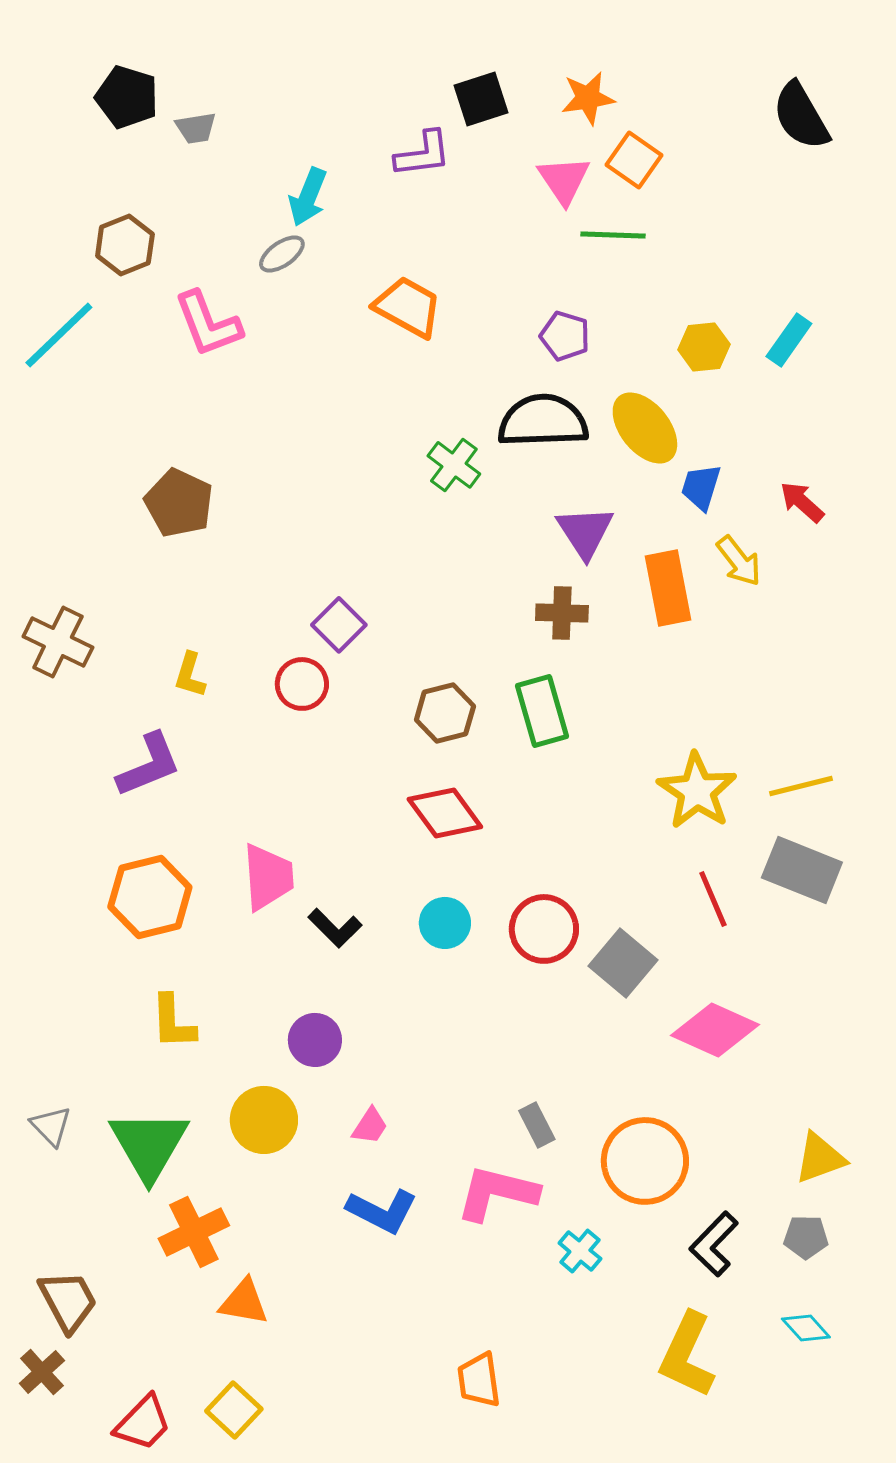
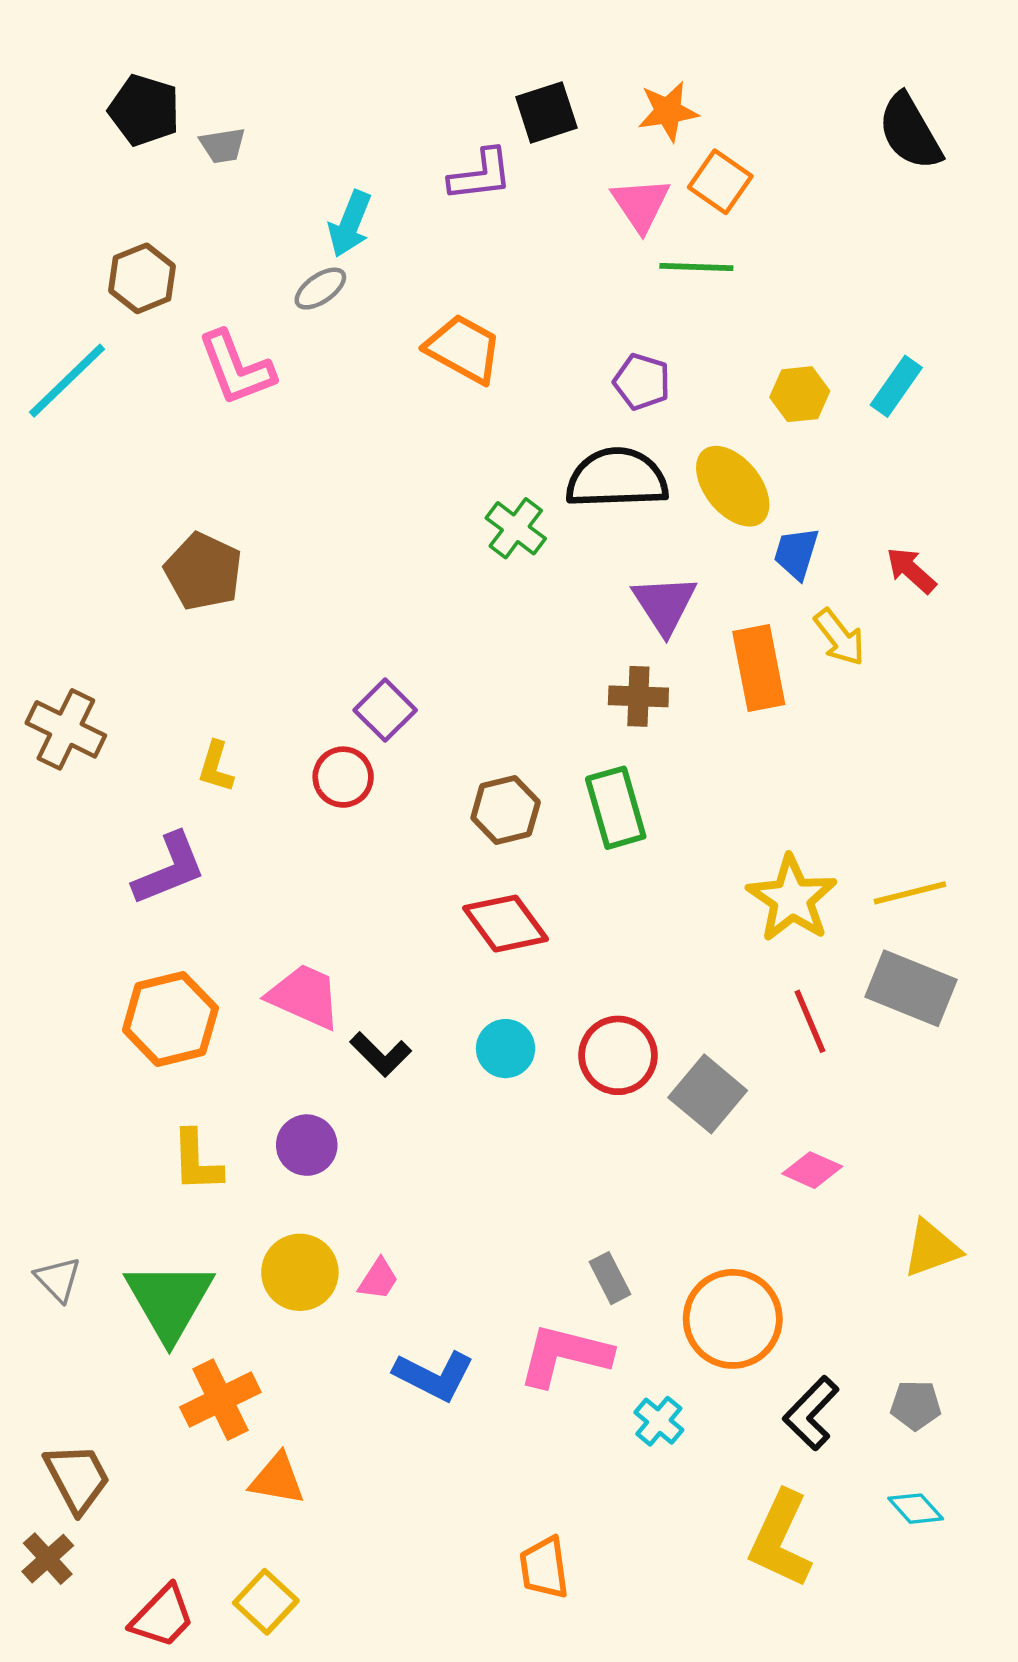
pink trapezoid: (268, 877) -> (304, 996), turned -62
pink diamond: (715, 1030) -> (812, 1170), size x0.6
purple circle: (315, 1040) -> (307, 1145), moved
pink trapezoid: (370, 1126) -> (378, 1279), moved
yellow triangle: (820, 1158) -> (932, 1248), moved

